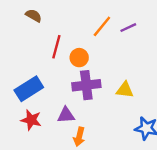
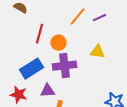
blue rectangle: (29, 89) -> (32, 69), moved
yellow triangle: (125, 90) -> (98, 52), moved

